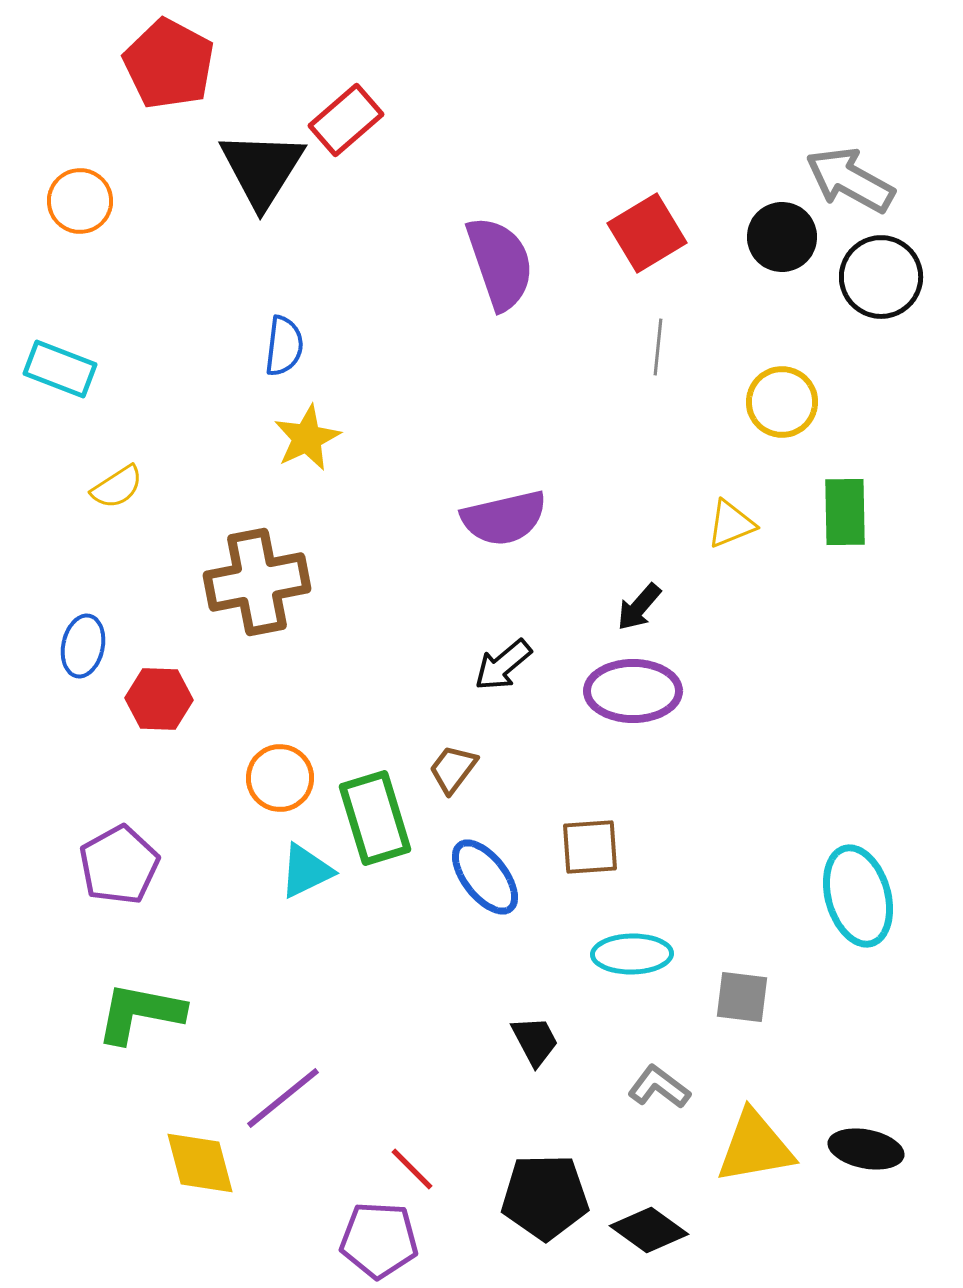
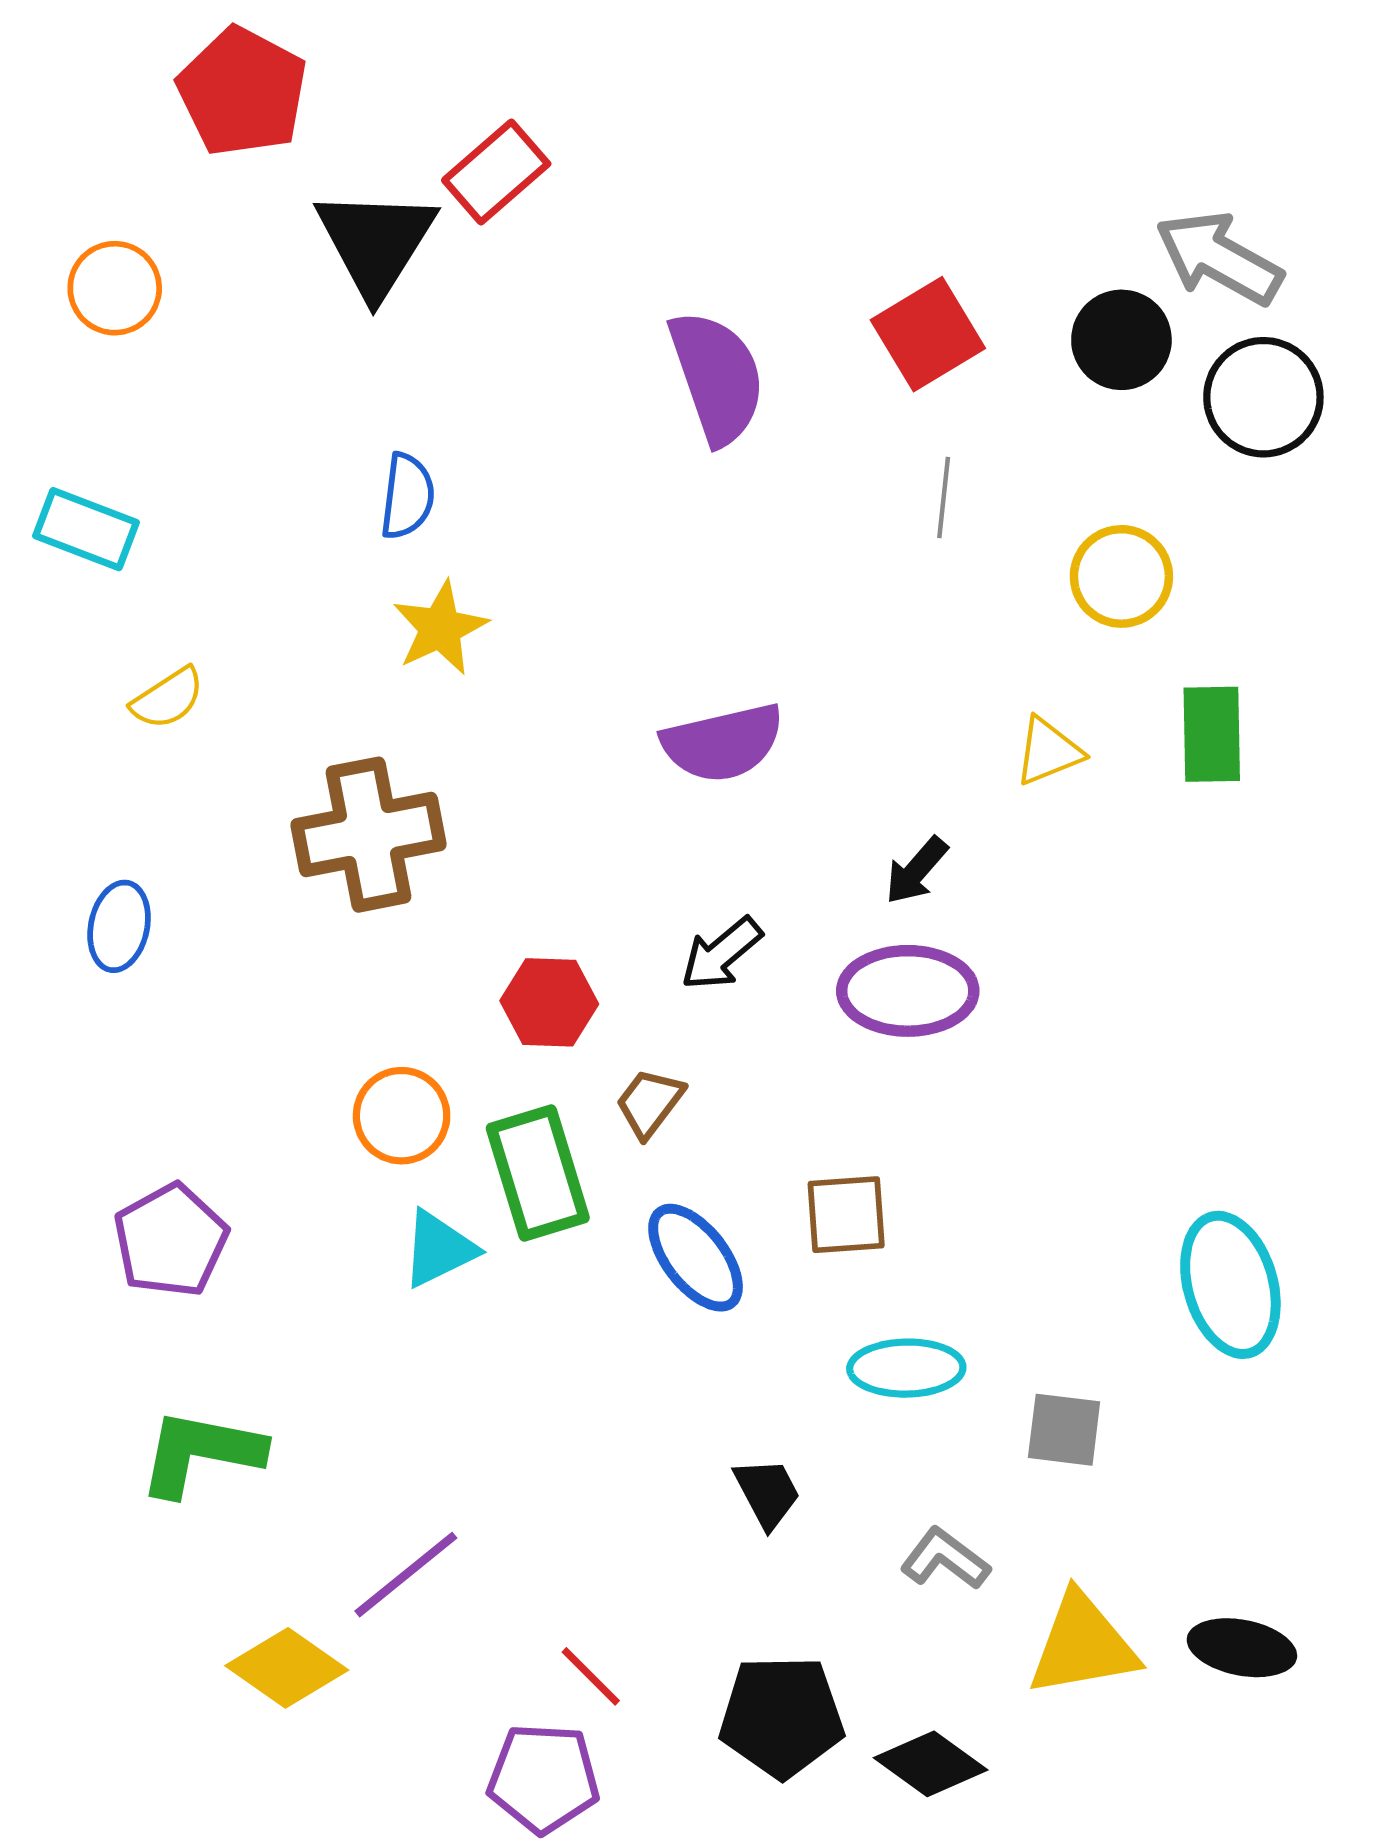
red hexagon: (159, 699) -> (549, 1002), moved
yellow diamond: (200, 1163) -> (287, 1668), turned -40

